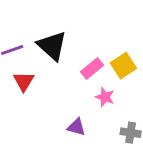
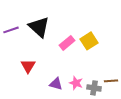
red triangle: (24, 81) -> (28, 66), moved
pink star: (105, 97) -> (76, 83), moved

